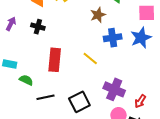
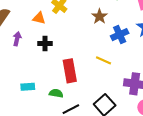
purple arrow: (11, 24) -> (17, 39), moved
green semicircle: (26, 80) -> (56, 93), moved

